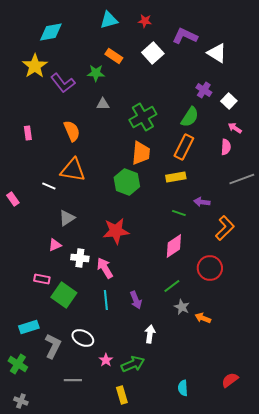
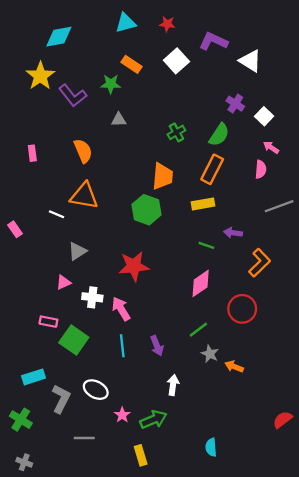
green cross: (143, 117) -> (176, 132), moved, size x0.6
red semicircle: (230, 380) -> (283, 420), moved

